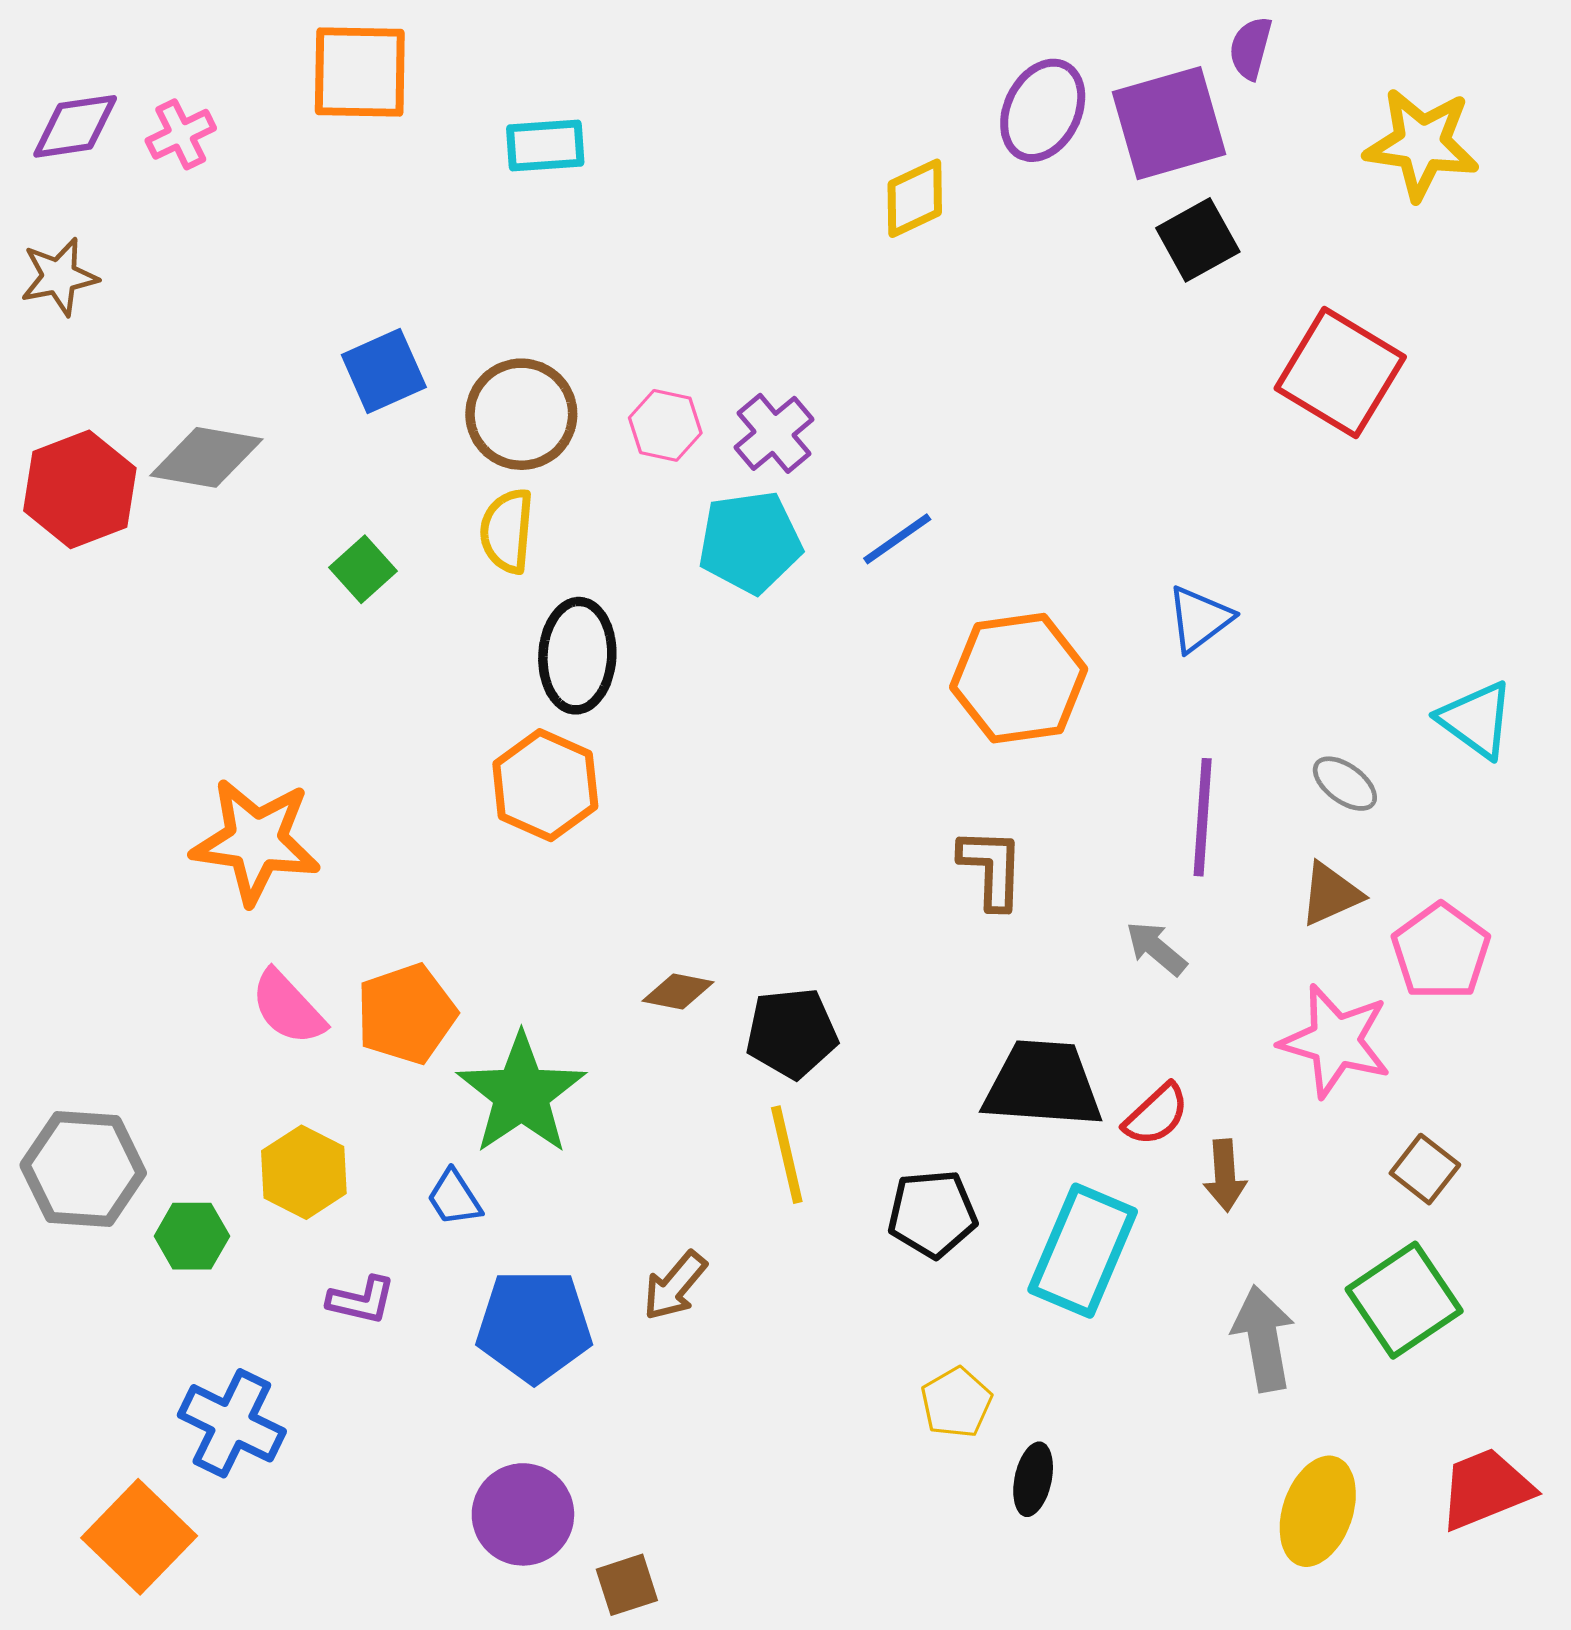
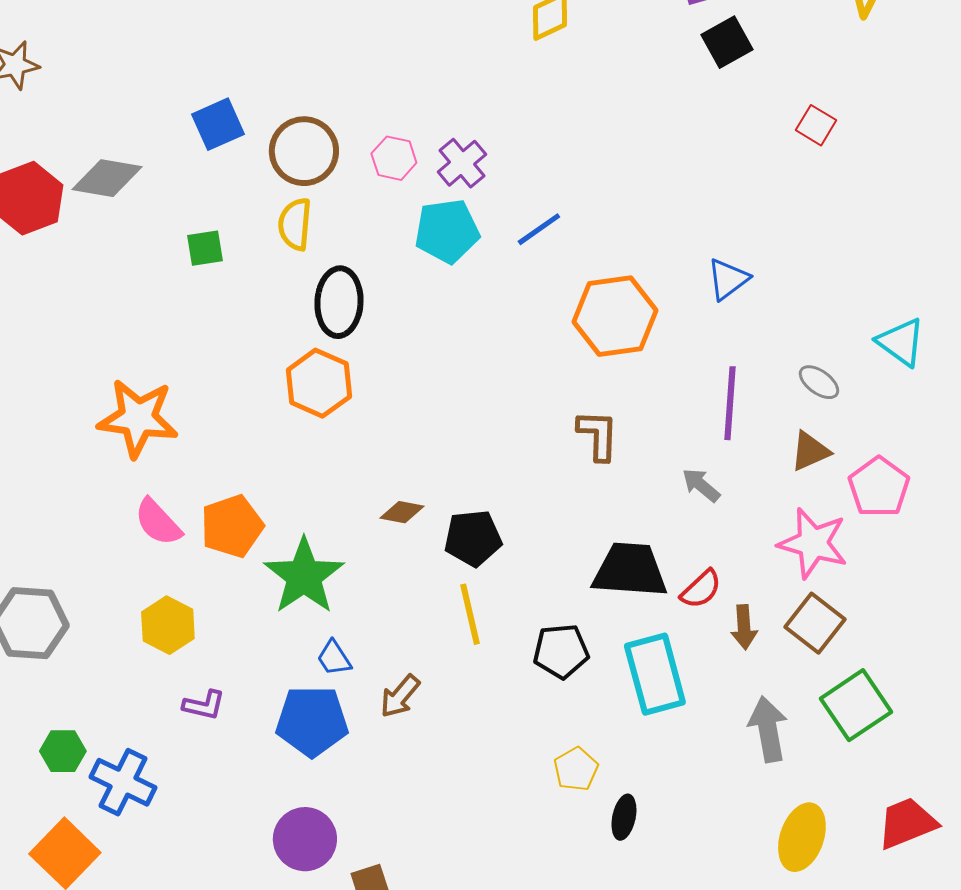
red square: (1340, 373) -> (816, 125), size x0.5
green square: (363, 569) -> (205, 248), turned 33
brown square: (1425, 1169) -> (815, 623), moved, size x1.4
blue trapezoid: (454, 1198) -> (334, 658), moved
green hexagon: (192, 1236) -> (63, 751), moved
cyan rectangle: (1083, 1251) -> (655, 674), turned -38

